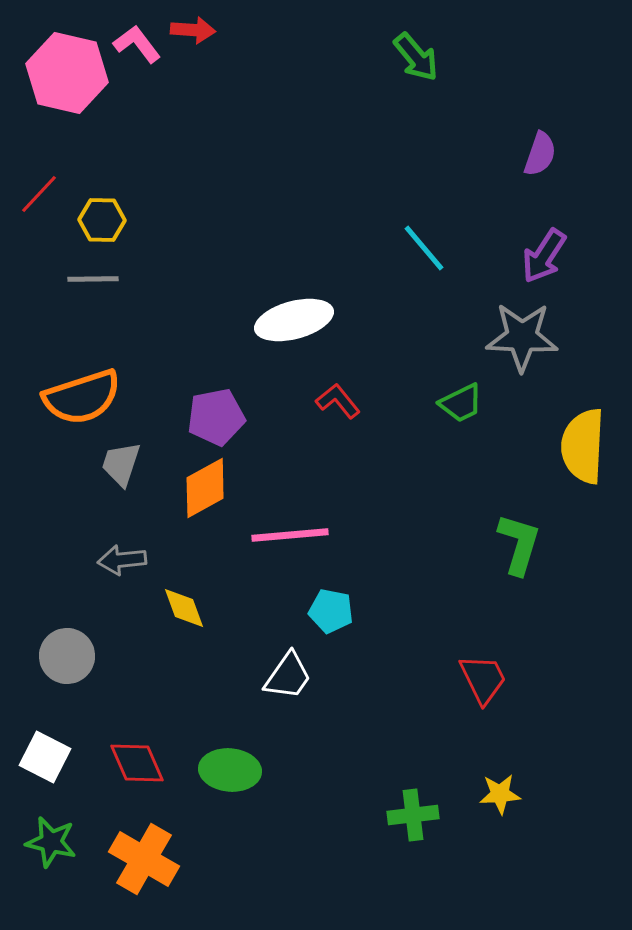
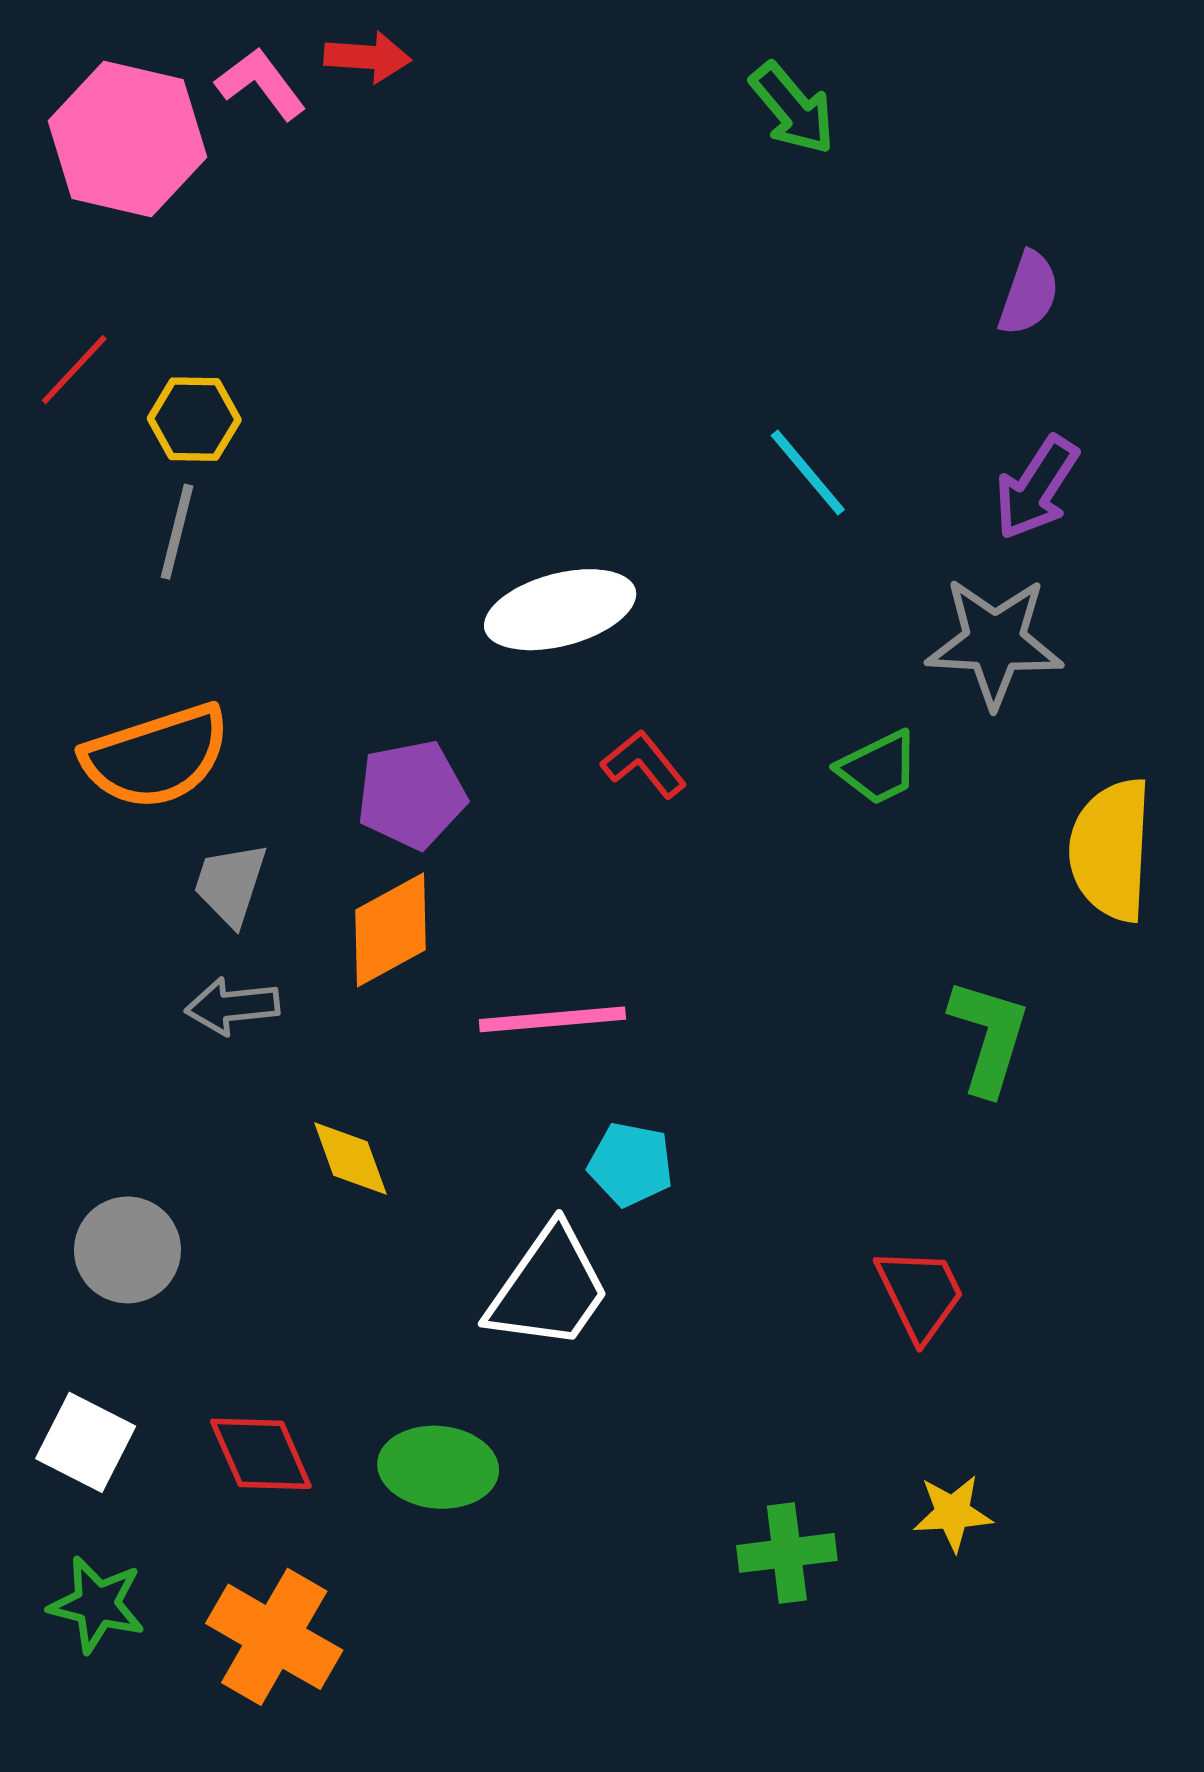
gray line: (93, 279) -> (177, 532), turned -75
gray arrow: (122, 560) -> (232, 1006), moved
white trapezoid: (288, 676) -> (549, 1288), size x1.4

